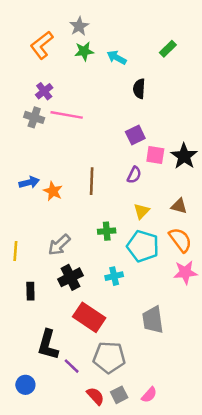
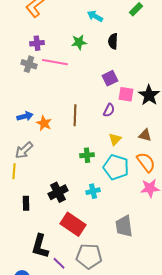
green star: (84, 51) -> (79, 42), moved
purple cross: (44, 91) -> (37, 43), turned 32
gray arrow: (59, 245) -> (24, 150), moved

